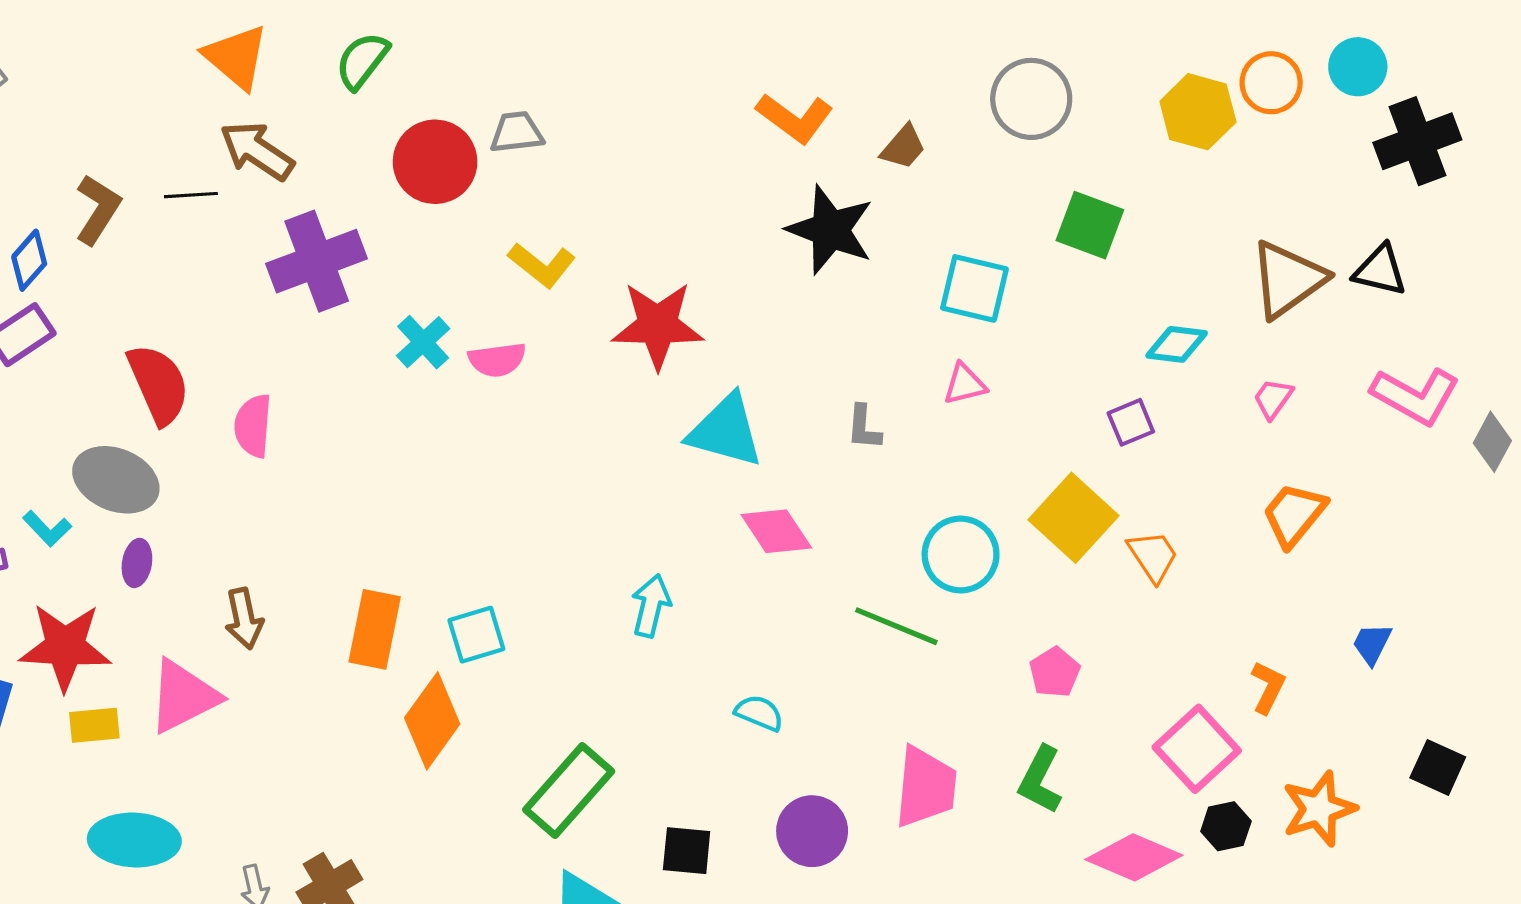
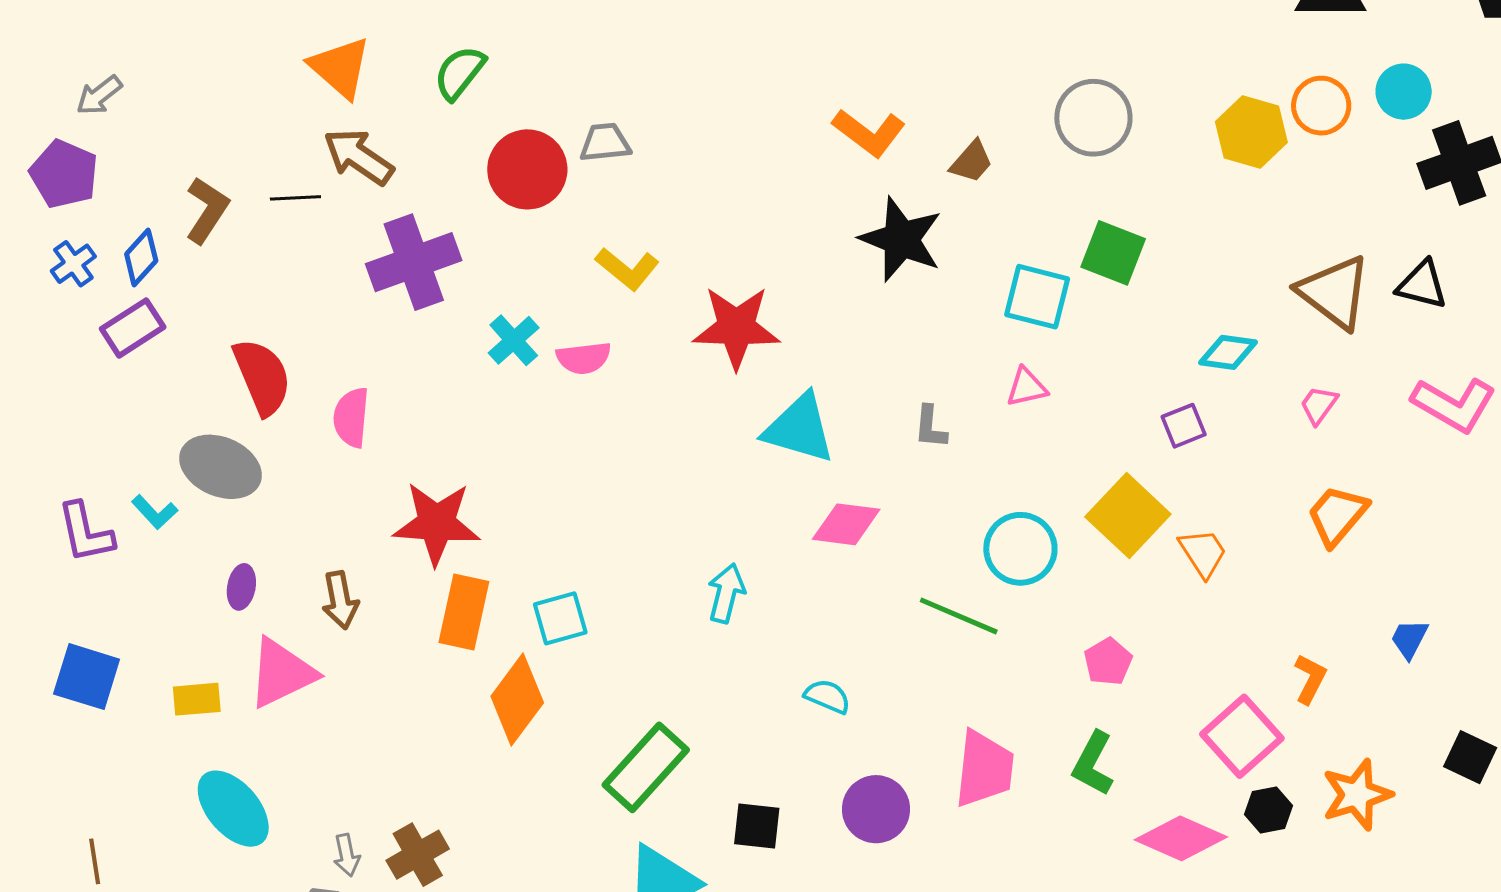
green square: (1090, 225) -> (1113, 253), moved
brown triangle: (1288, 279) -> (1334, 292), turned -48
pink diamond: (776, 531) -> (846, 524), turned -50
purple ellipse: (137, 563) -> (241, 587), moved
red star: (65, 647) -> (437, 523), moved
cyan ellipse: (134, 840) -> (233, 809), turned 46

